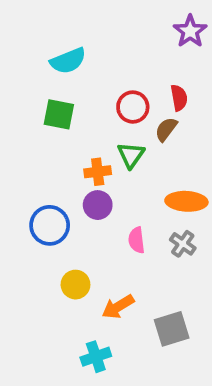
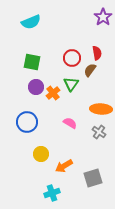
cyan semicircle: (68, 61) -> (31, 22), moved
orange cross: (98, 172) -> (53, 93), turned -32
purple circle: (98, 205) -> (36, 87), moved
pink semicircle: (137, 240) -> (70, 123), moved, turned 128

